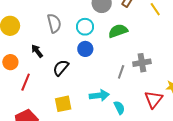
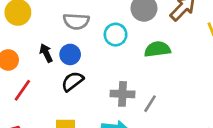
gray semicircle: (54, 23) -> (76, 21), turned 96
blue circle: (85, 49) -> (70, 54), moved
gray cross: (142, 63) -> (123, 94), moved

